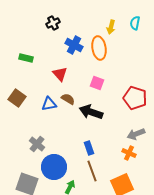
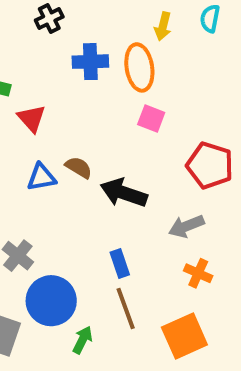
blue cross: (74, 45) -> (90, 62), turned -30
red triangle: (60, 74) -> (32, 118), moved
pink square: (97, 83) -> (151, 118), moved
gray arrow: (136, 134) -> (186, 226), moved

